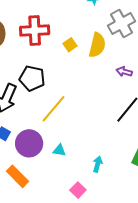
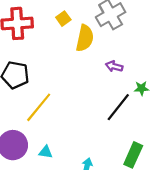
yellow square: (70, 45) -> (63, 19), moved

